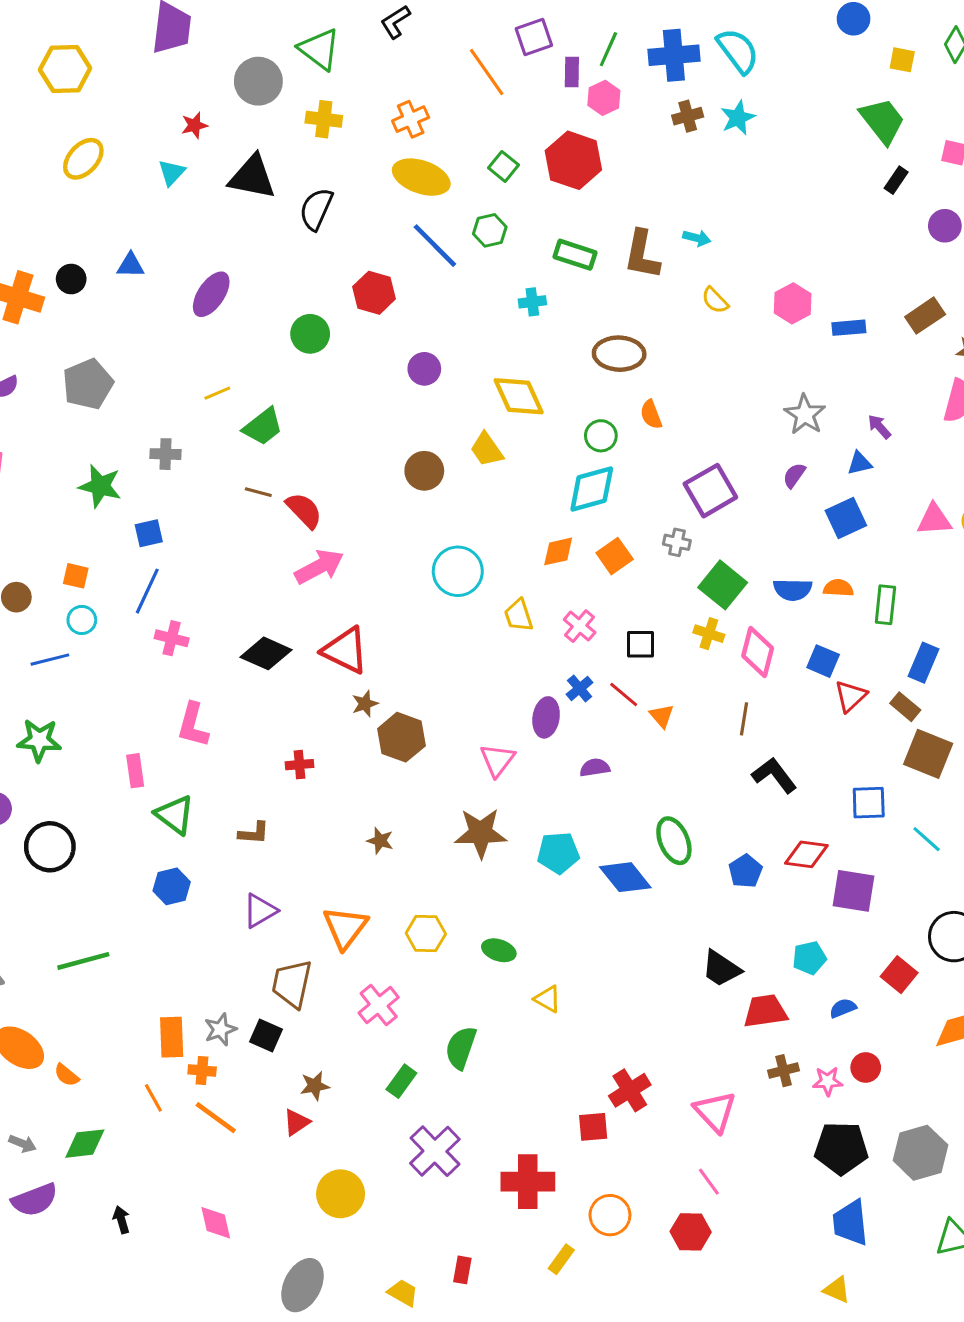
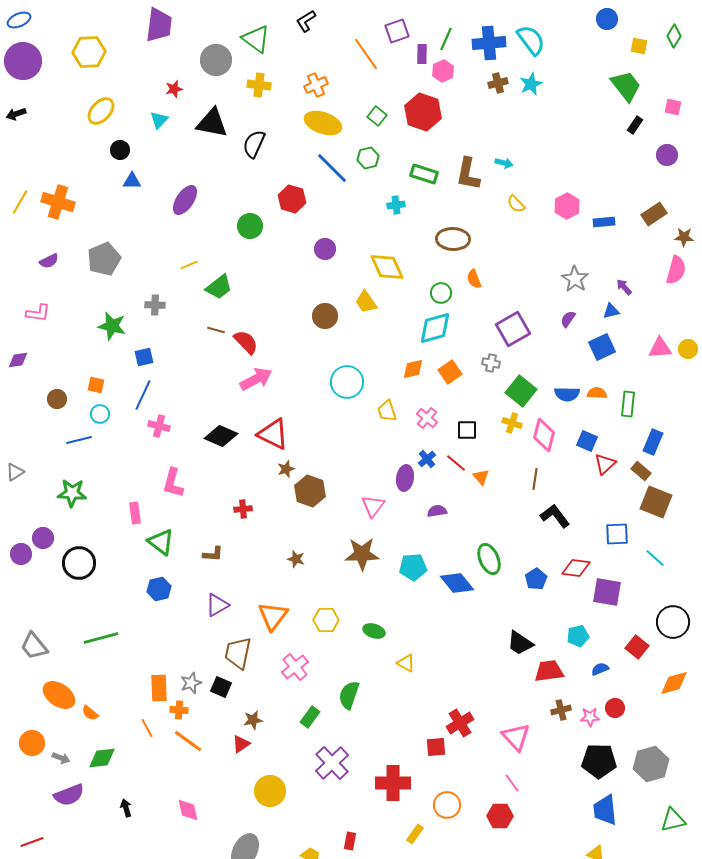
black circle: (71, 279) -> (120, 150), moved

